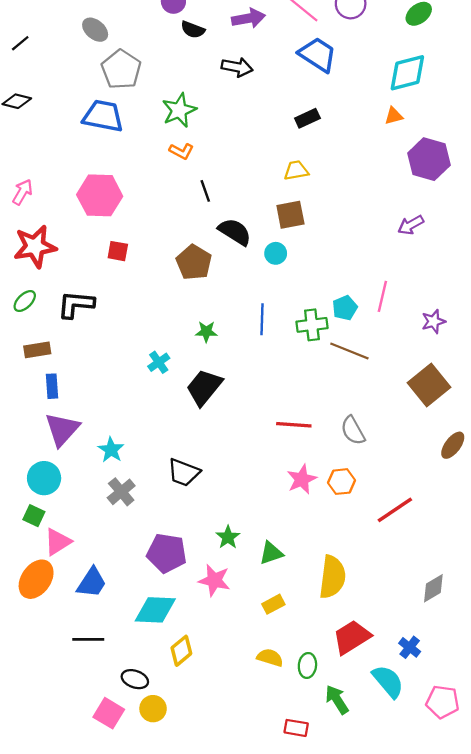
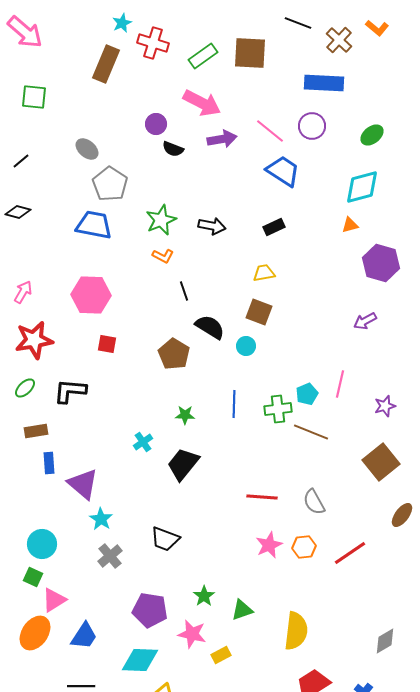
black arrow: (237, 67) -> (212, 226), moved
brown square: (290, 215) -> (259, 312), turned 32
purple triangle: (62, 429) -> (83, 484), moved, turned -32
red line: (395, 510) -> (350, 553), moved
yellow rectangle: (273, 604) -> (221, 655), moved

